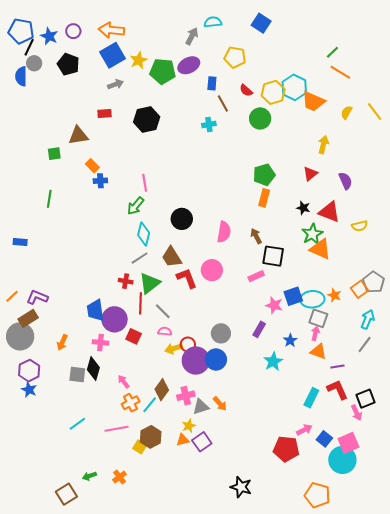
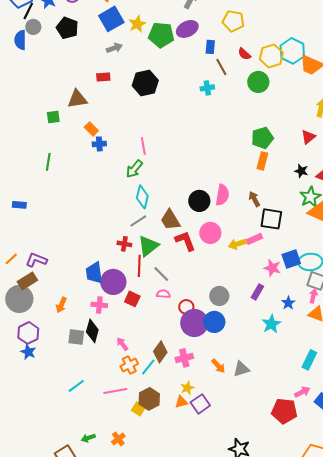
black circle: (182, 219) -> (199, 201), moved
yellow arrow: (174, 348) -> (237, 244), moved
gray triangle: (201, 407) -> (241, 369), moved

